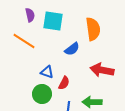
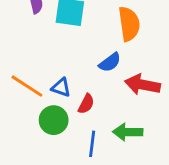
orange line: (24, 41) -> (27, 86), moved
blue semicircle: (72, 49) -> (110, 62), moved

